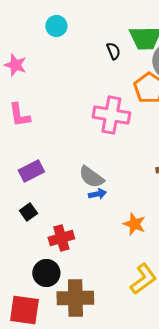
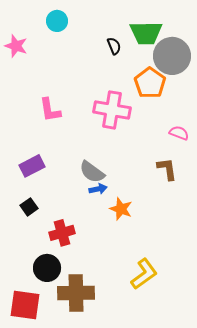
pink star: (15, 65) -> (16, 46), moved
pink L-shape: (19, 115) -> (50, 110), moved
orange star: (134, 224) -> (121, 209), moved

